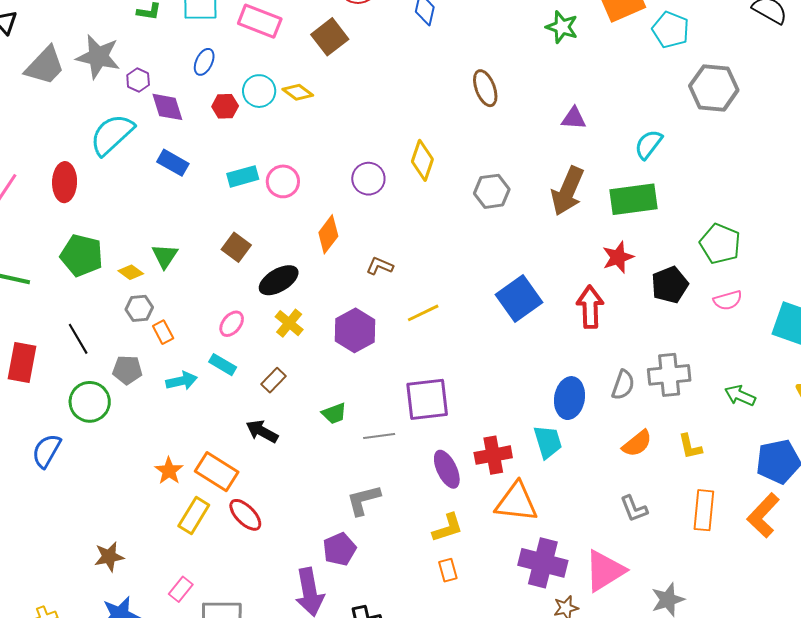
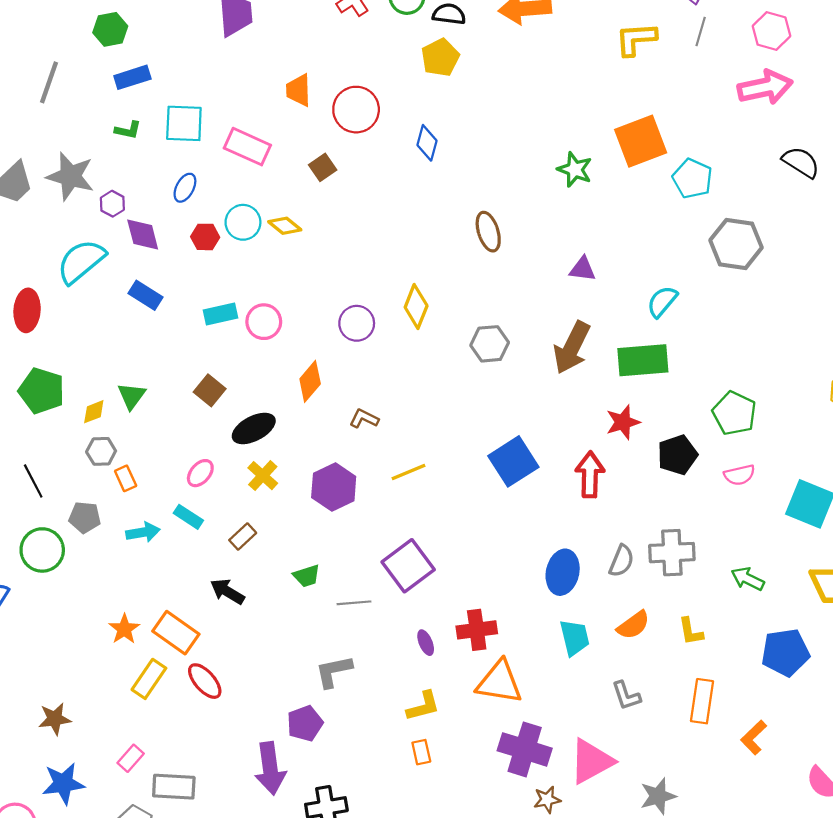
brown square: (330, 37) -> (323, 167), size x0.7
yellow diamond: (131, 272) -> (94, 412), turned -60
purple square: (427, 399) -> (408, 566), turned -33
cyan trapezoid: (548, 442) -> (575, 638), moved
purple ellipse: (447, 469) -> (426, 643), size x0.6
orange L-shape: (763, 515) -> (754, 737), moved, size x0.7

